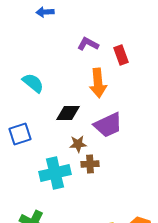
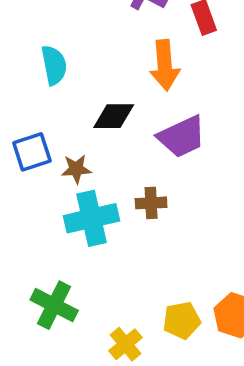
cyan semicircle: (33, 83) -> (54, 65), turned 40
brown star: (78, 144) -> (76, 169), moved

